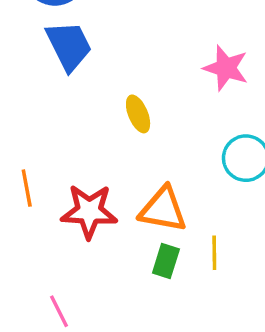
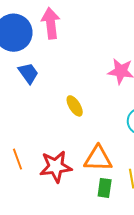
blue trapezoid: (69, 46) -> (28, 73), size x0.7

